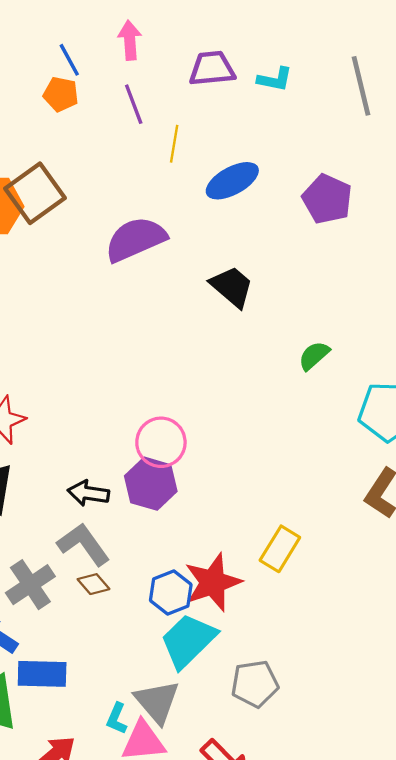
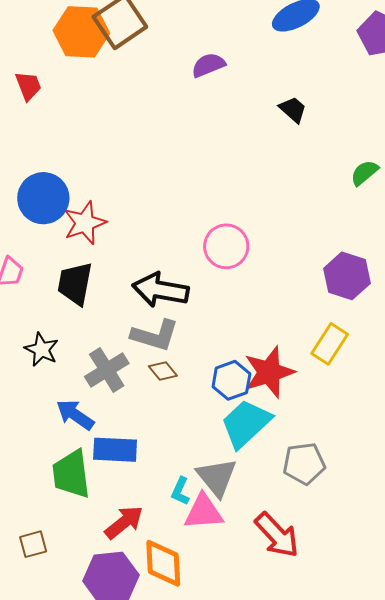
purple semicircle: (136, 239) -> (208, 65), size x0.6
black trapezoid: (232, 287) -> (293, 110), size x0.7
purple hexagon: (151, 484) -> (347, 276), moved
black arrow: (88, 493) -> (160, 290), size x1.5
gray L-shape: (83, 544) -> (155, 335), turned 141

